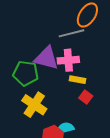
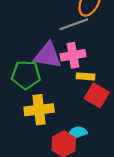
red square: (86, 97) -> (97, 95), size x1.5
yellow cross: (34, 105) -> (39, 110), turned -35

